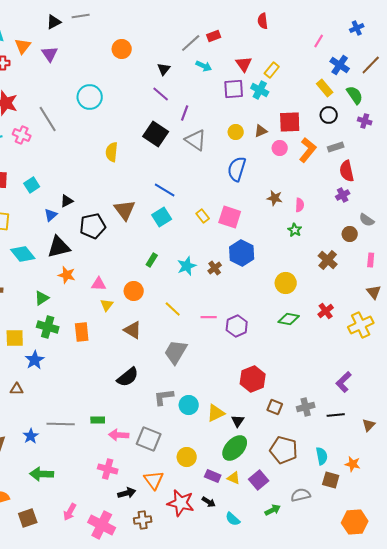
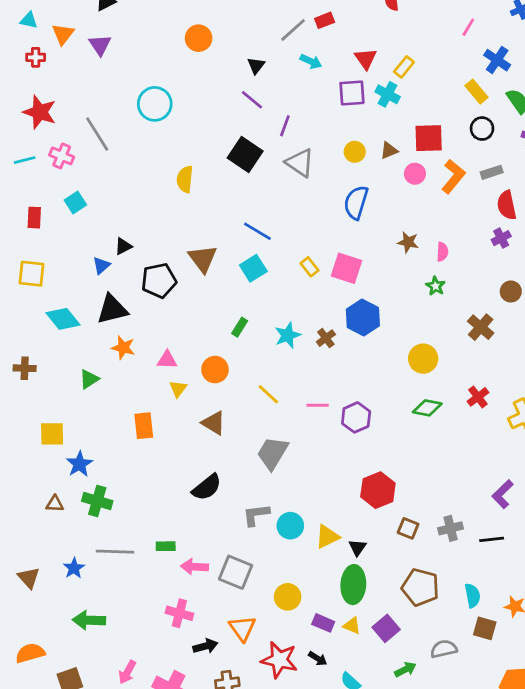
cyan square: (32, 185) -> (75, 202), moved
green cross: (48, 327) -> (97, 501), moved
green ellipse: (235, 448) -> (353, 585), turned -40

